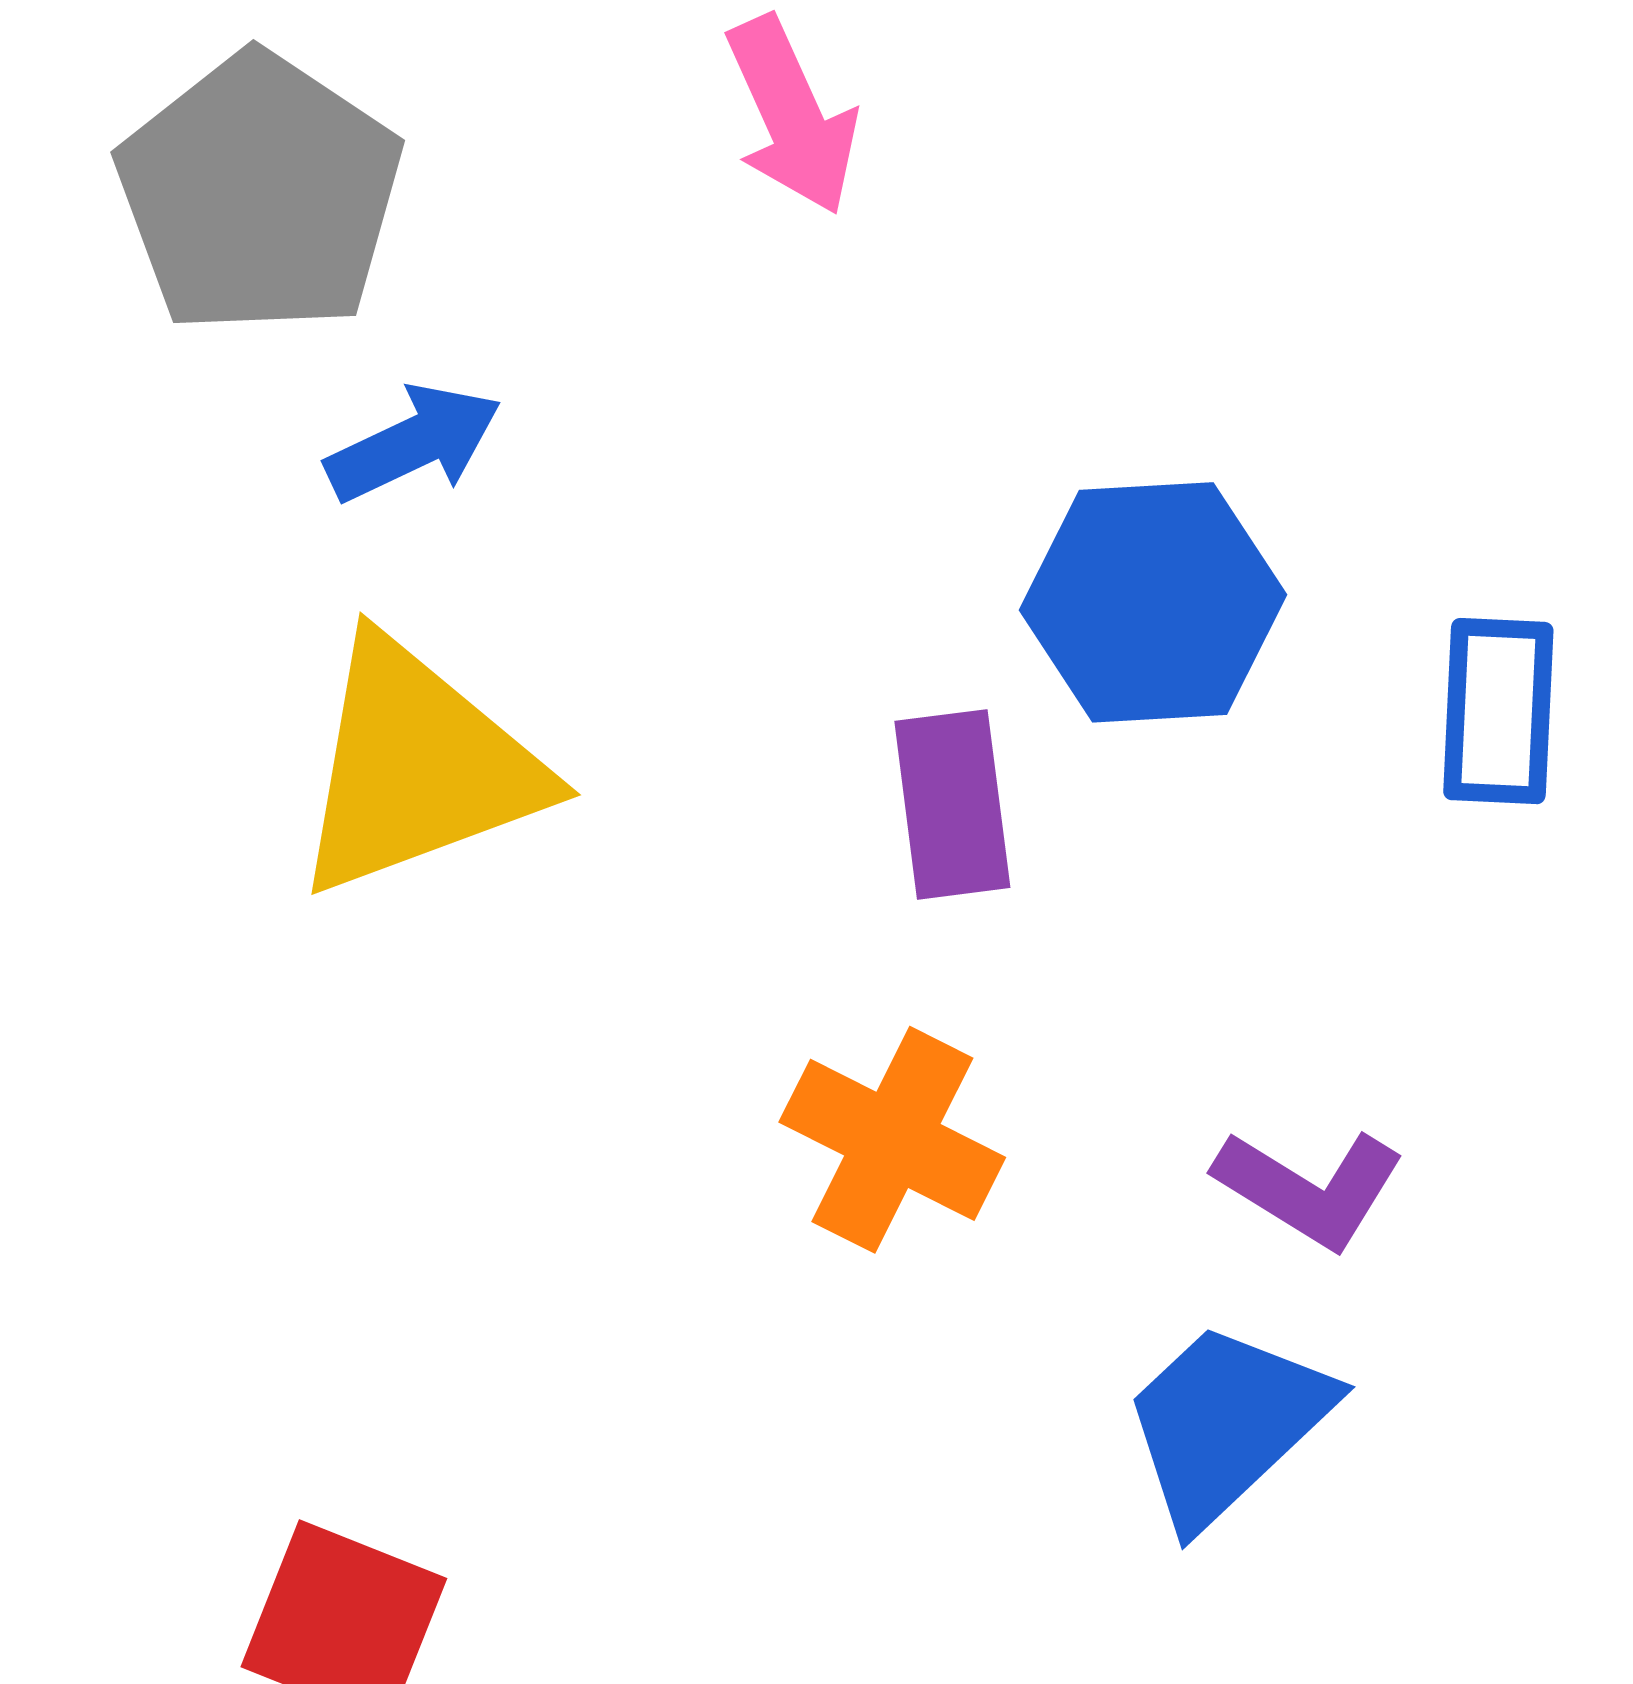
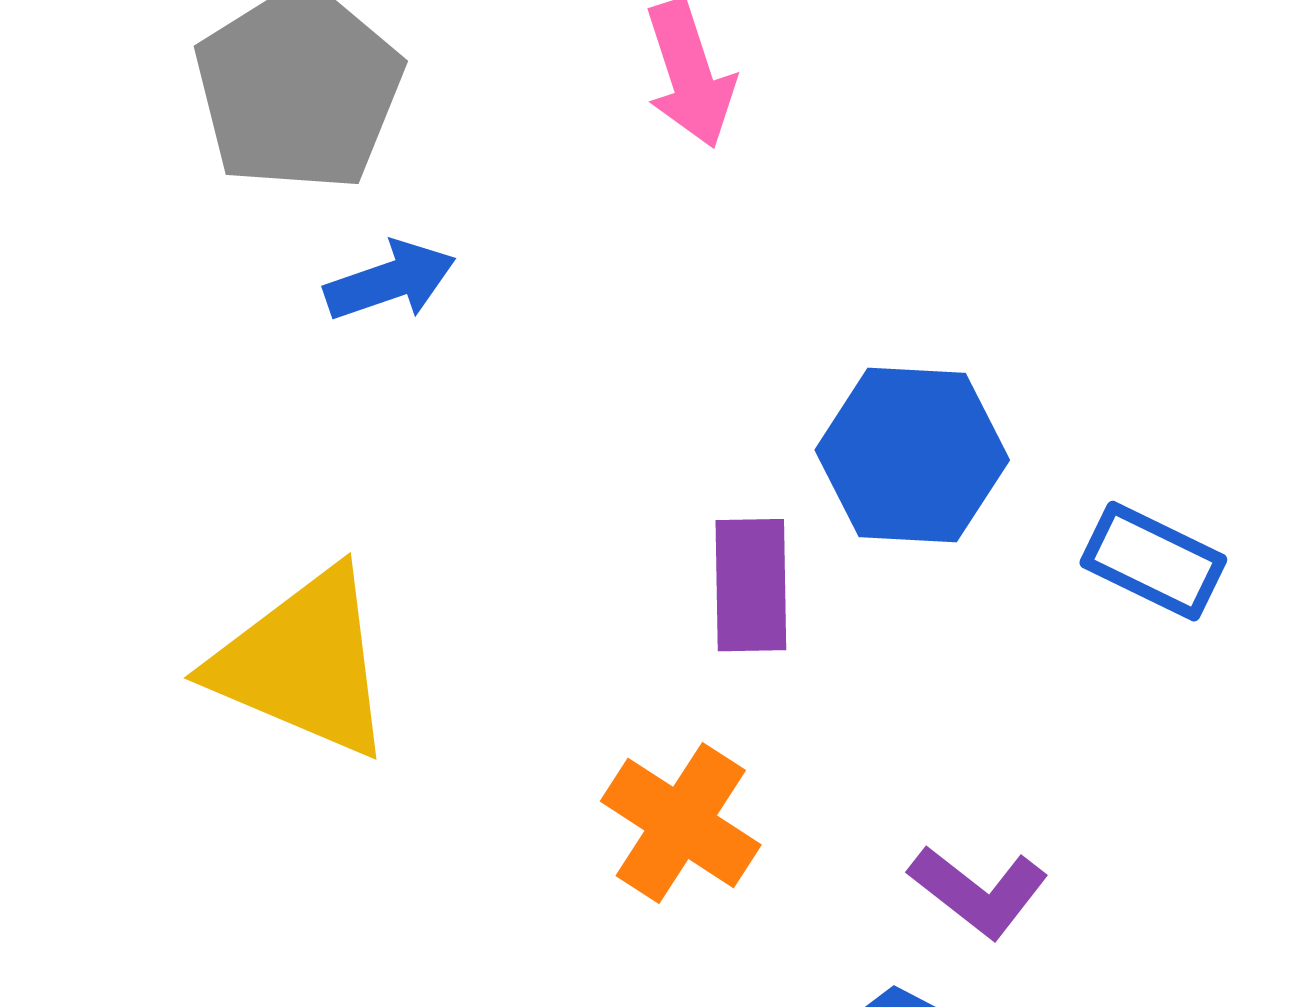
blue rectangle: (1498, 711) -> (1153, 561), turned -73
yellow triangle: (418, 767) -> (303, 663), moved, turned 37

